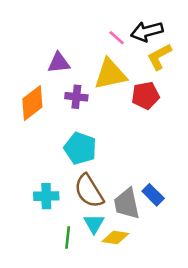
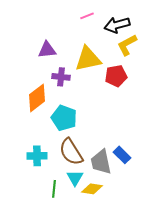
pink line: (117, 38) -> (87, 16), moved, turned -64
orange diamond: (32, 103) -> (37, 98), moved

